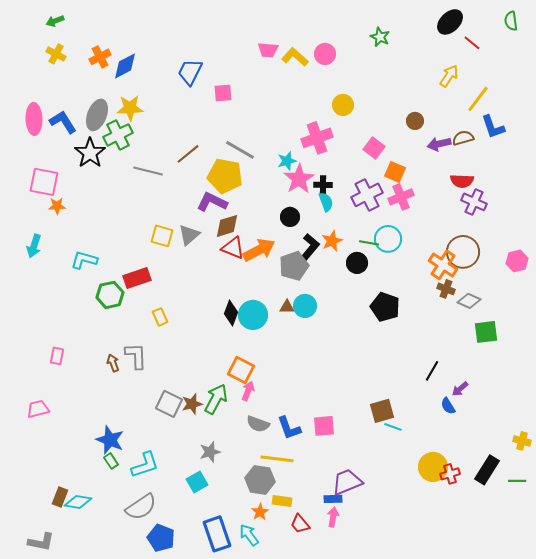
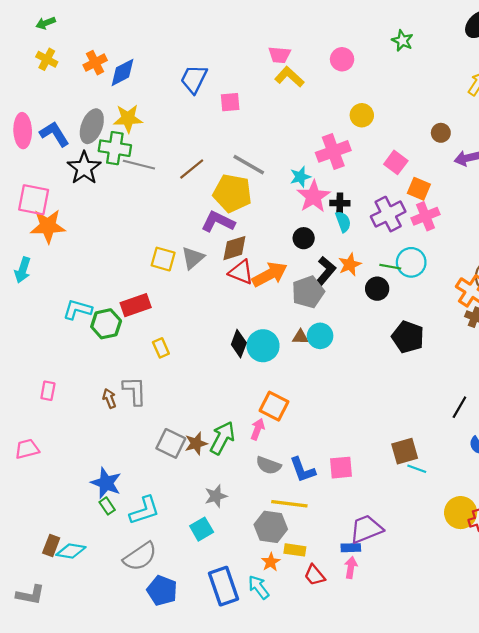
yellow L-shape: (295, 57) -> (289, 77), moved
green cross: (118, 135) -> (115, 148), turned 36
gray line: (148, 171) -> (139, 165), moved
orange star: (57, 206) -> (48, 226), size x1.8
cyan L-shape: (84, 260) -> (78, 310), moved
orange square: (241, 370) -> (274, 406), moved

